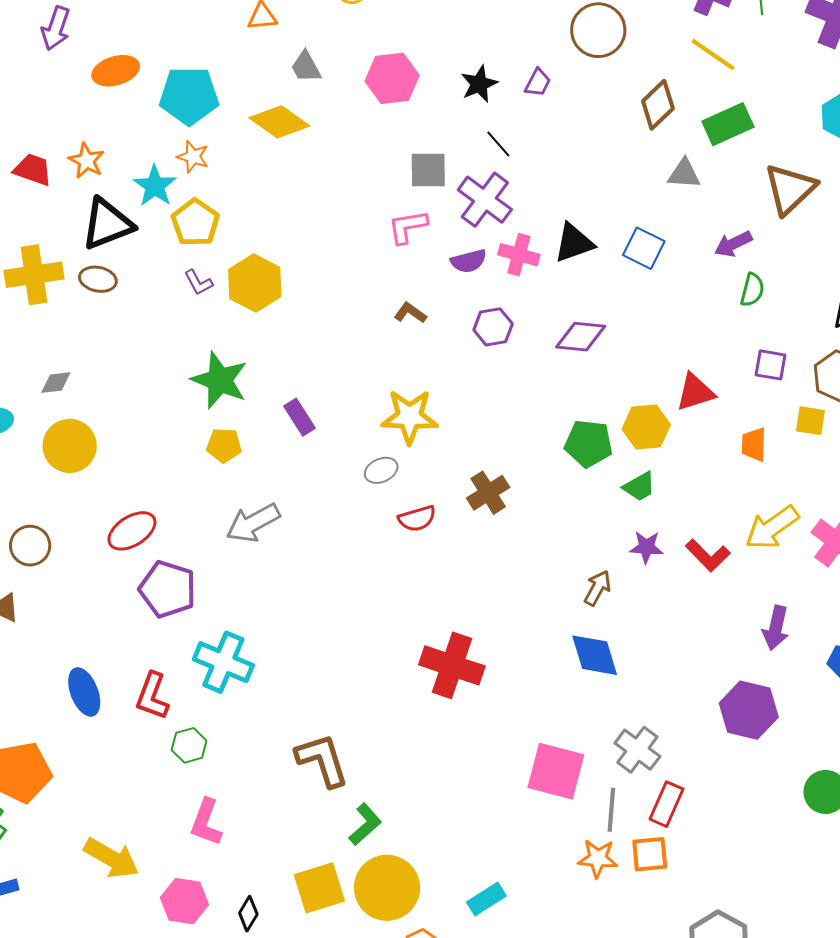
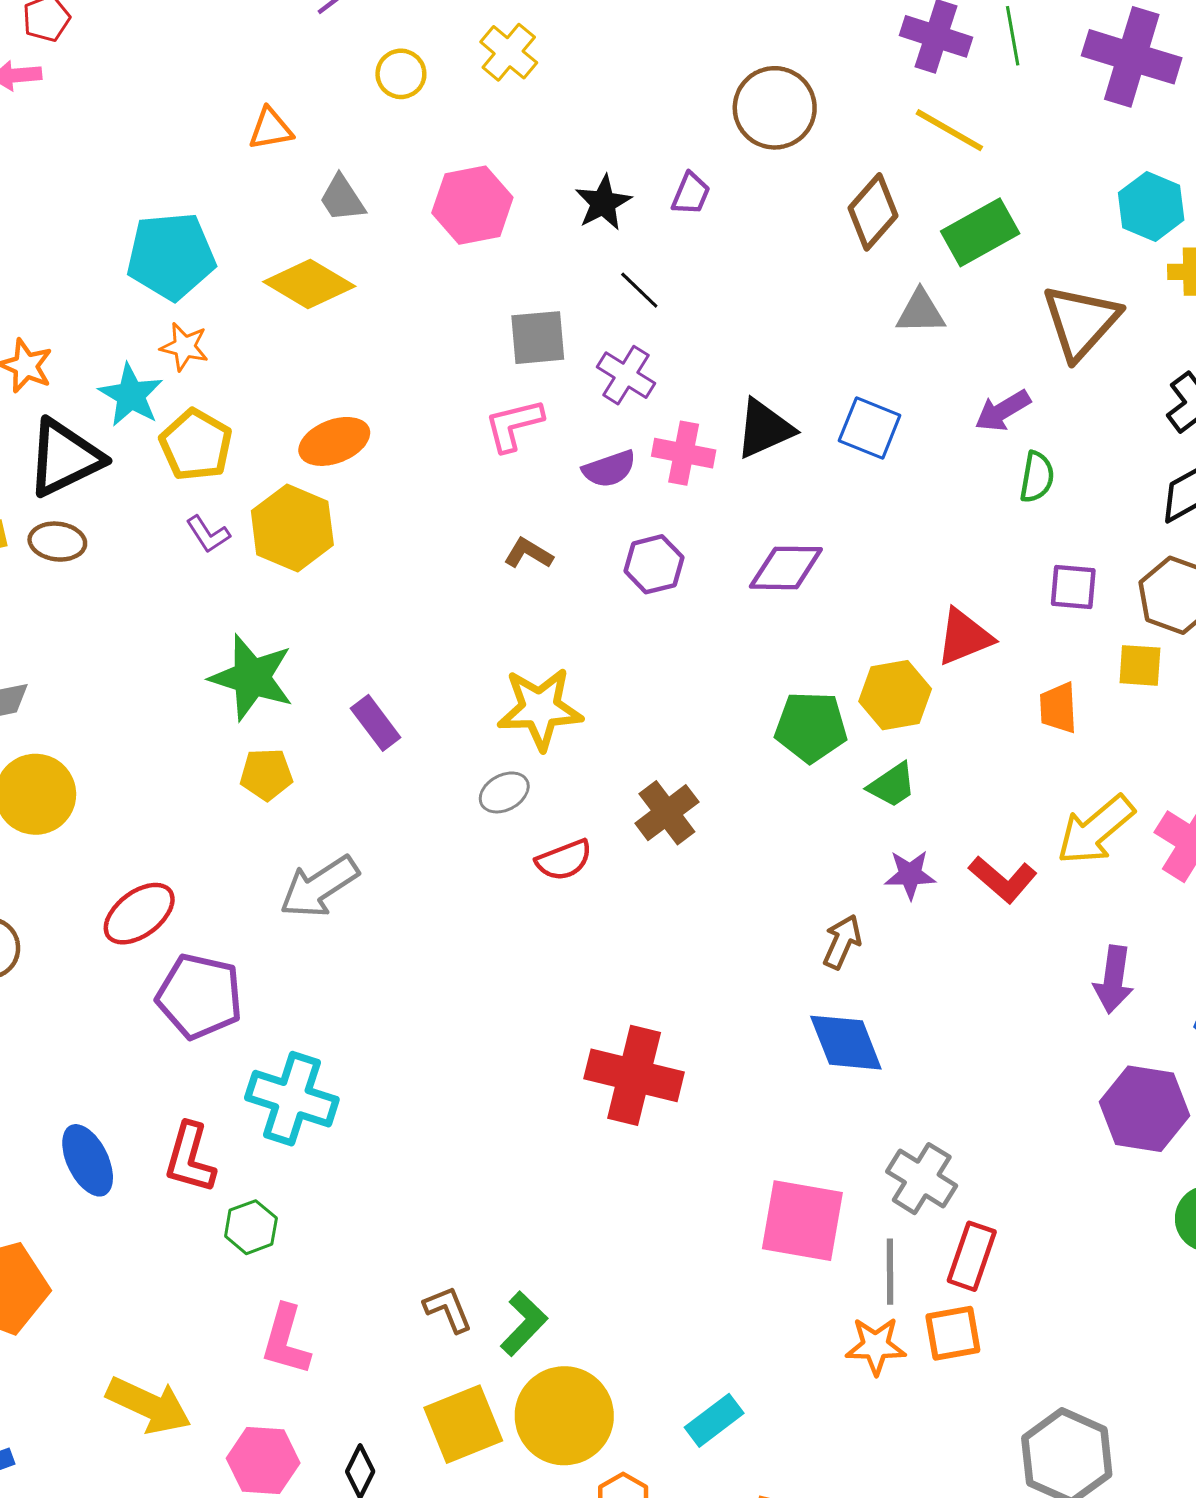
orange ellipse: (116, 71) -> (334, 441), moved
purple cross: (485, 200) -> (626, 375), size x0.7
purple hexagon: (749, 710) -> (1144, 1109), moved
brown L-shape: (322, 760) -> (448, 1309), moved, size x0.6

